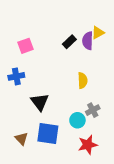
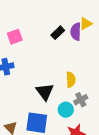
yellow semicircle: (83, 81) -> (71, 80), moved
black triangle: (40, 102) -> (45, 92), moved

